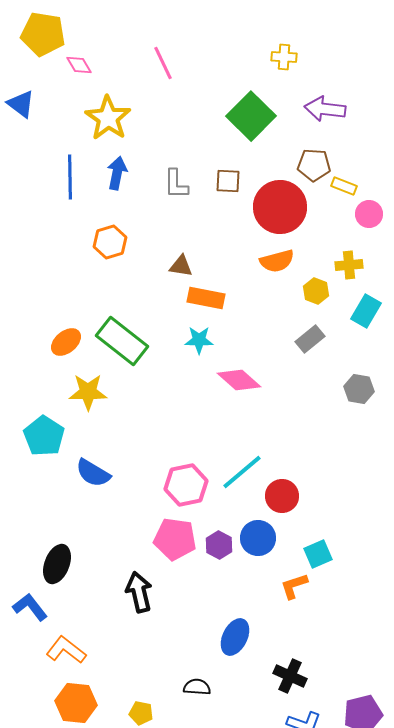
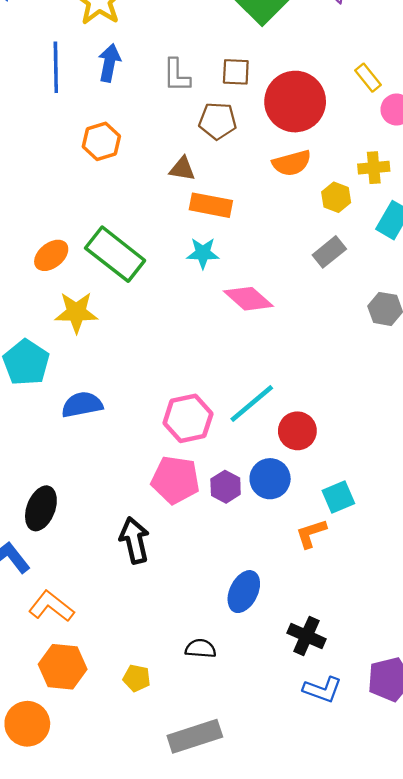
brown pentagon: (314, 165) -> (218, 121), moved
yellow rectangle: (344, 186) -> (368, 78), turned 30
blue semicircle: (93, 473) -> (82, 405), turned 138

